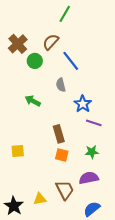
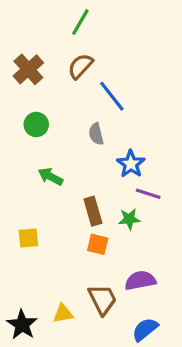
green line: (65, 14) -> (80, 22), moved
green circle: (35, 61) -> (36, 125), moved
green arrow: (33, 101) -> (50, 177), moved
green star: (92, 152) -> (129, 219), moved

